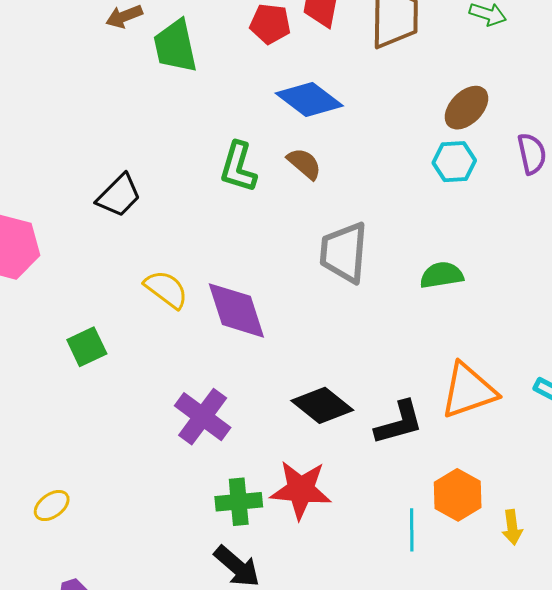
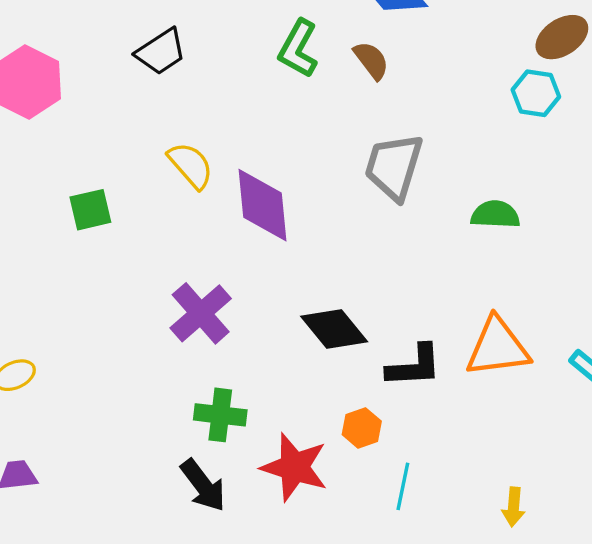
red star: (301, 490) -> (294, 467), moved
orange hexagon: (458, 495) -> (362, 428), moved, size x0.7

